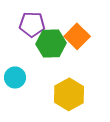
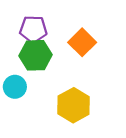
green hexagon: (51, 43) -> (35, 55), moved

